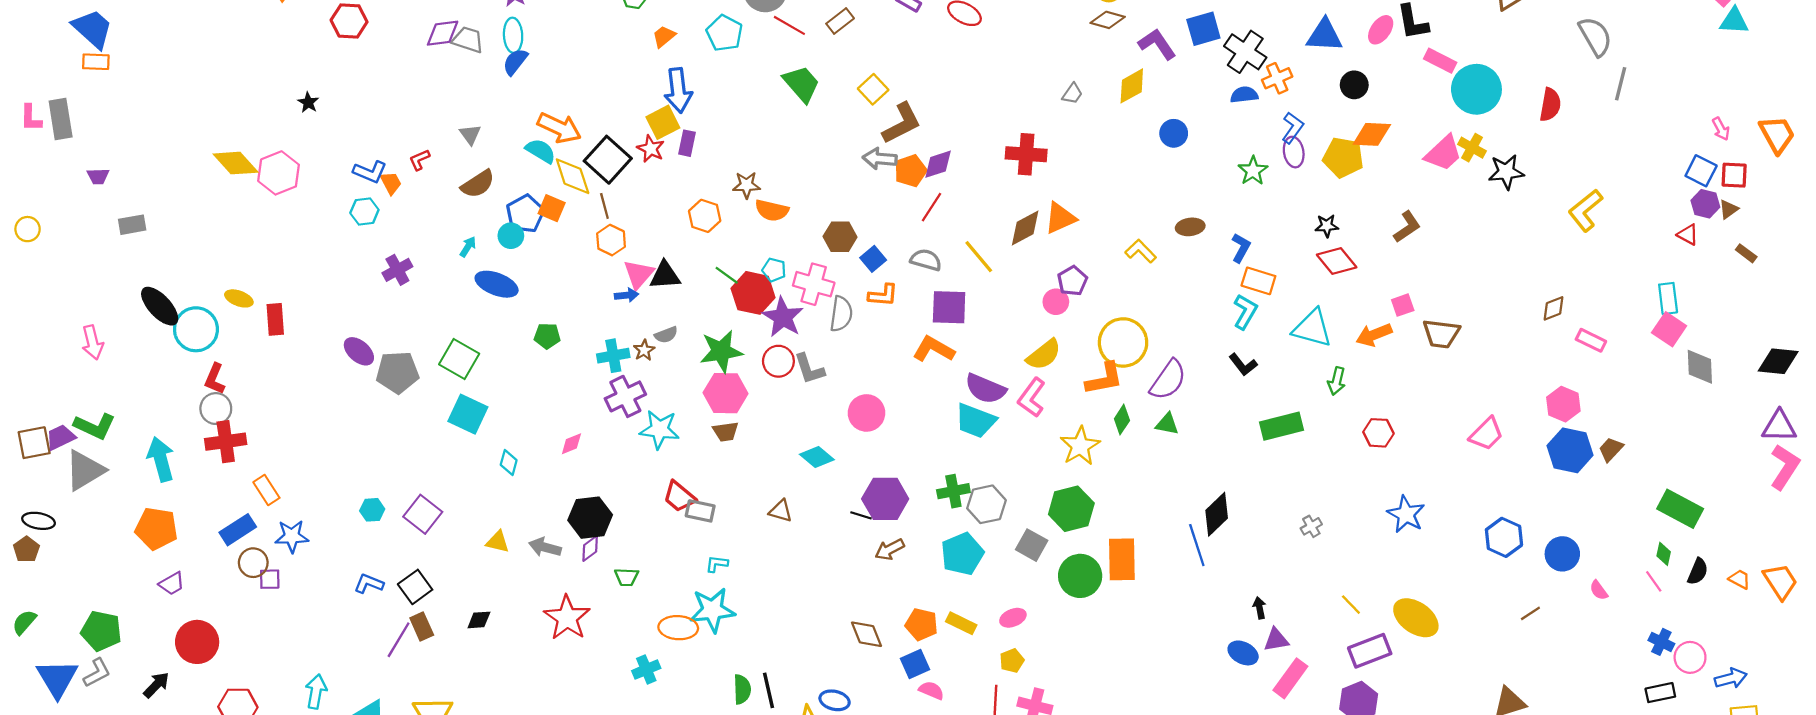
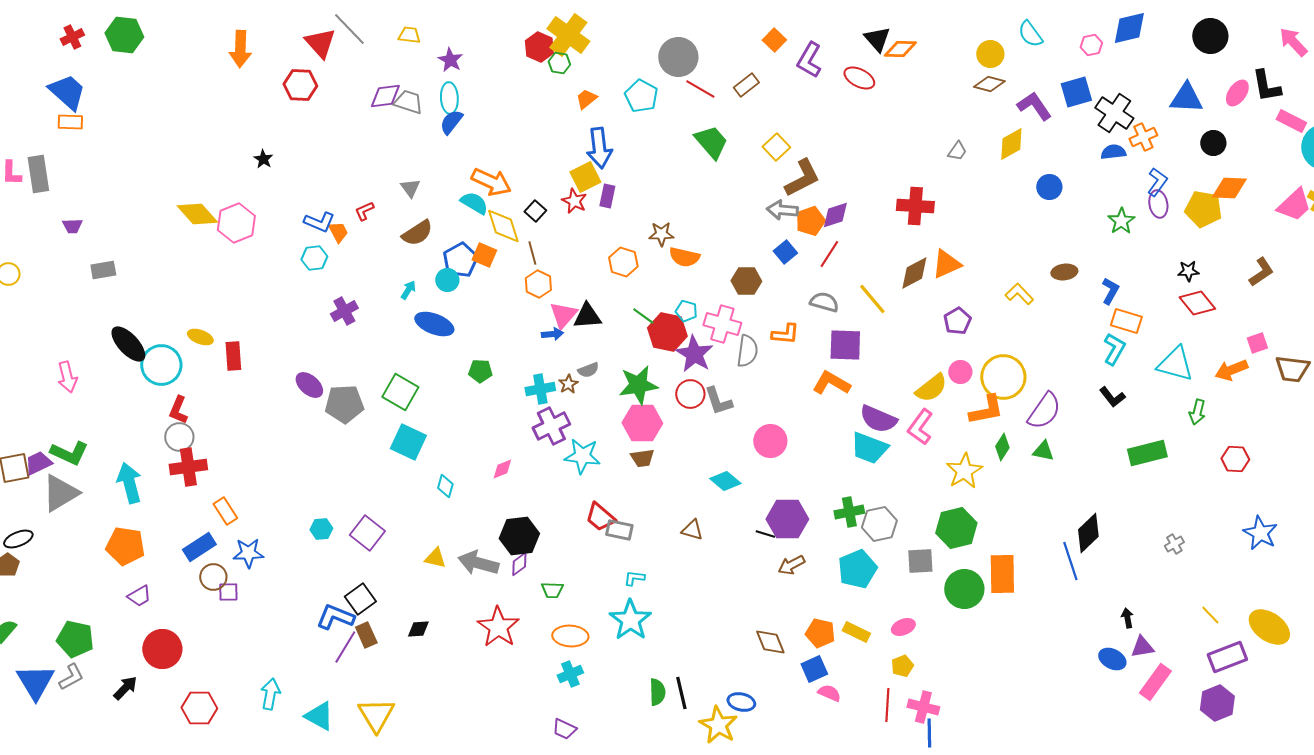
black square: (608, 160) -> (535, 211), size x0.5
blue square: (873, 259) -> (785, 252), moved
pink circle: (1056, 302) -> (960, 372), moved
black ellipse: (39, 521) -> (18, 539), turned -32
gray square: (1032, 545) -> (920, 561), turned -32
gray arrow: (545, 547) -> (478, 563), size x1.4
blue L-shape: (369, 584) -> (335, 617), moved, size x1.4
cyan star: (712, 610) -> (630, 620), turned -30
orange ellipse: (678, 628) -> (570, 636), moved

